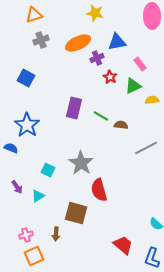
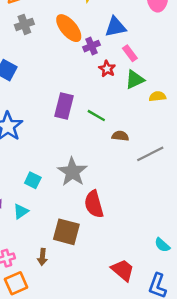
orange ellipse: (78, 43) -> (69, 28), turned 75
pink rectangle: (140, 64) -> (130, 53), moved
brown semicircle: (121, 125) -> (120, 136), moved

